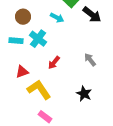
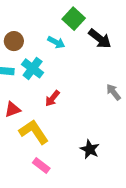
gray arrow: (90, 60) -> (113, 92), moved
black star: (84, 94) -> (90, 149), moved

